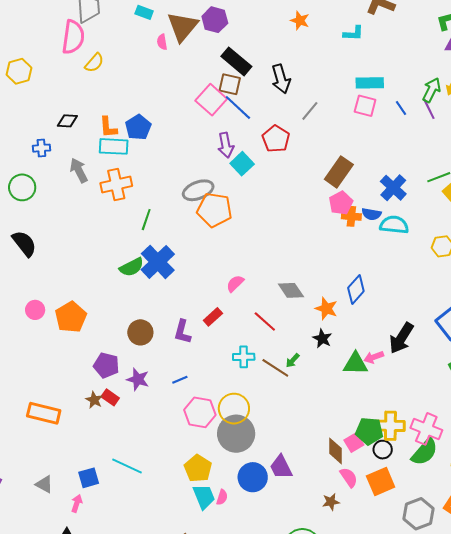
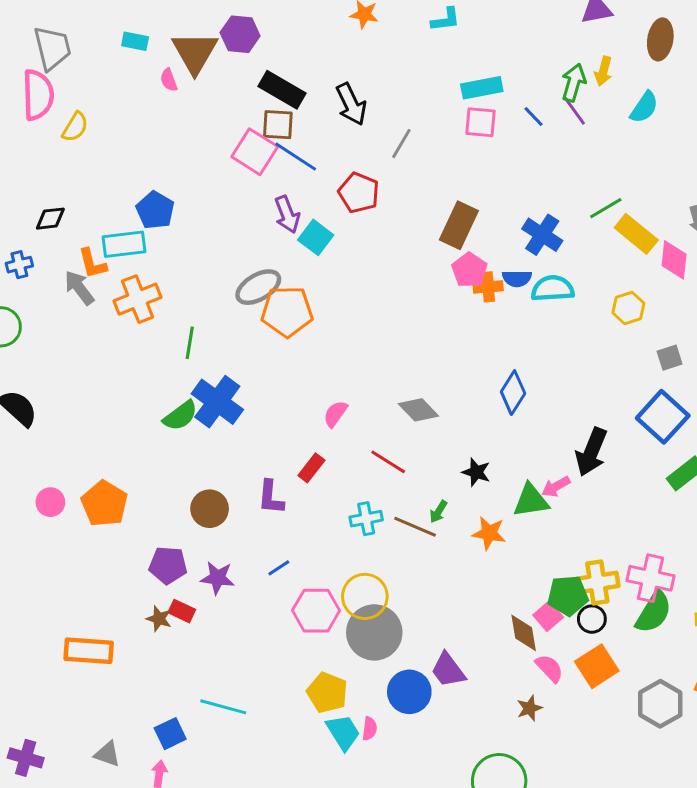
orange L-shape: (108, 127) -> (92, 264), moved
orange star: (326, 309) -> (489, 533), moved

